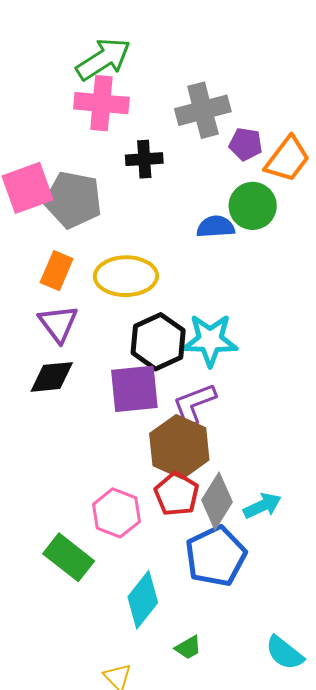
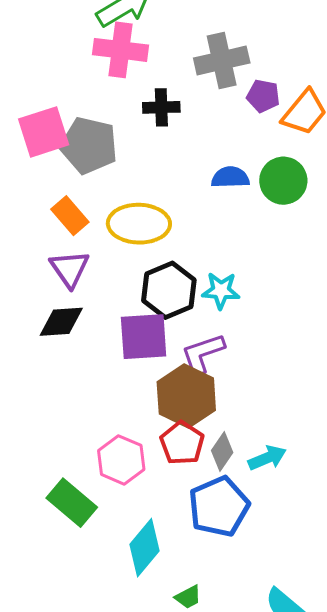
green circle: (253, 206) -> (283, 181), moved
orange rectangle: (57, 271) -> (70, 216), turned -66
cyan star: (210, 340) -> (221, 291), size x0.7
gray diamond: (217, 501) -> (222, 452), size x0.7

